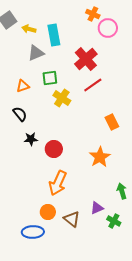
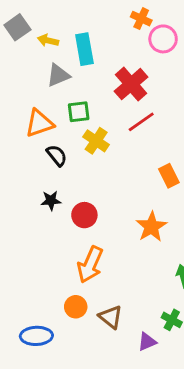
orange triangle: (23, 86) -> (39, 123), size x1.5
black semicircle: (20, 114) -> (57, 155), moved
purple triangle: (97, 208) -> (147, 342), moved
blue ellipse: (33, 232) -> (36, 336), moved

